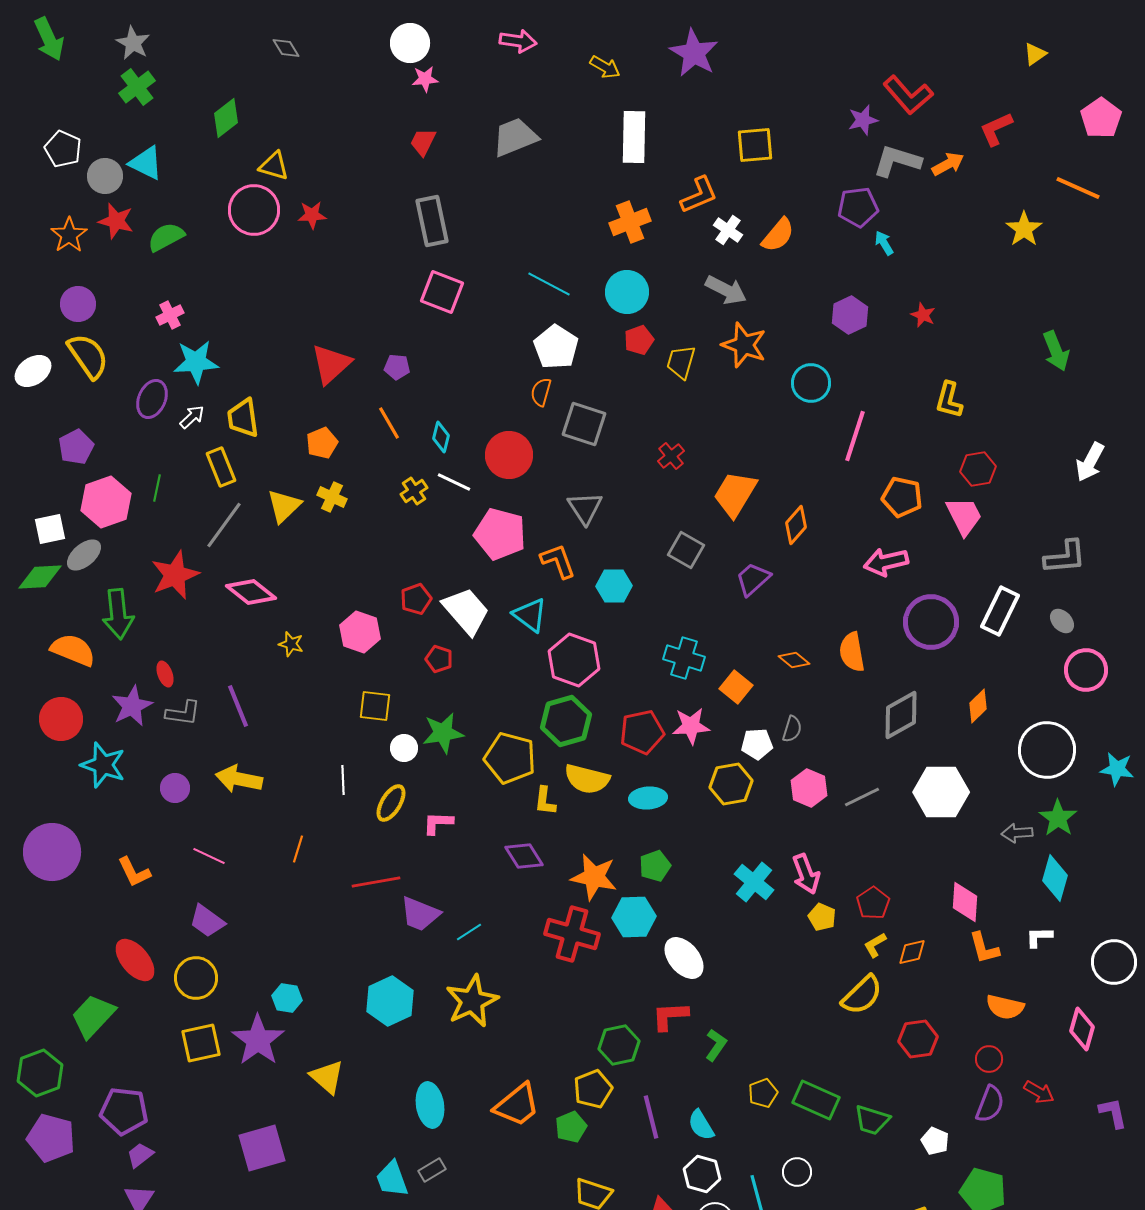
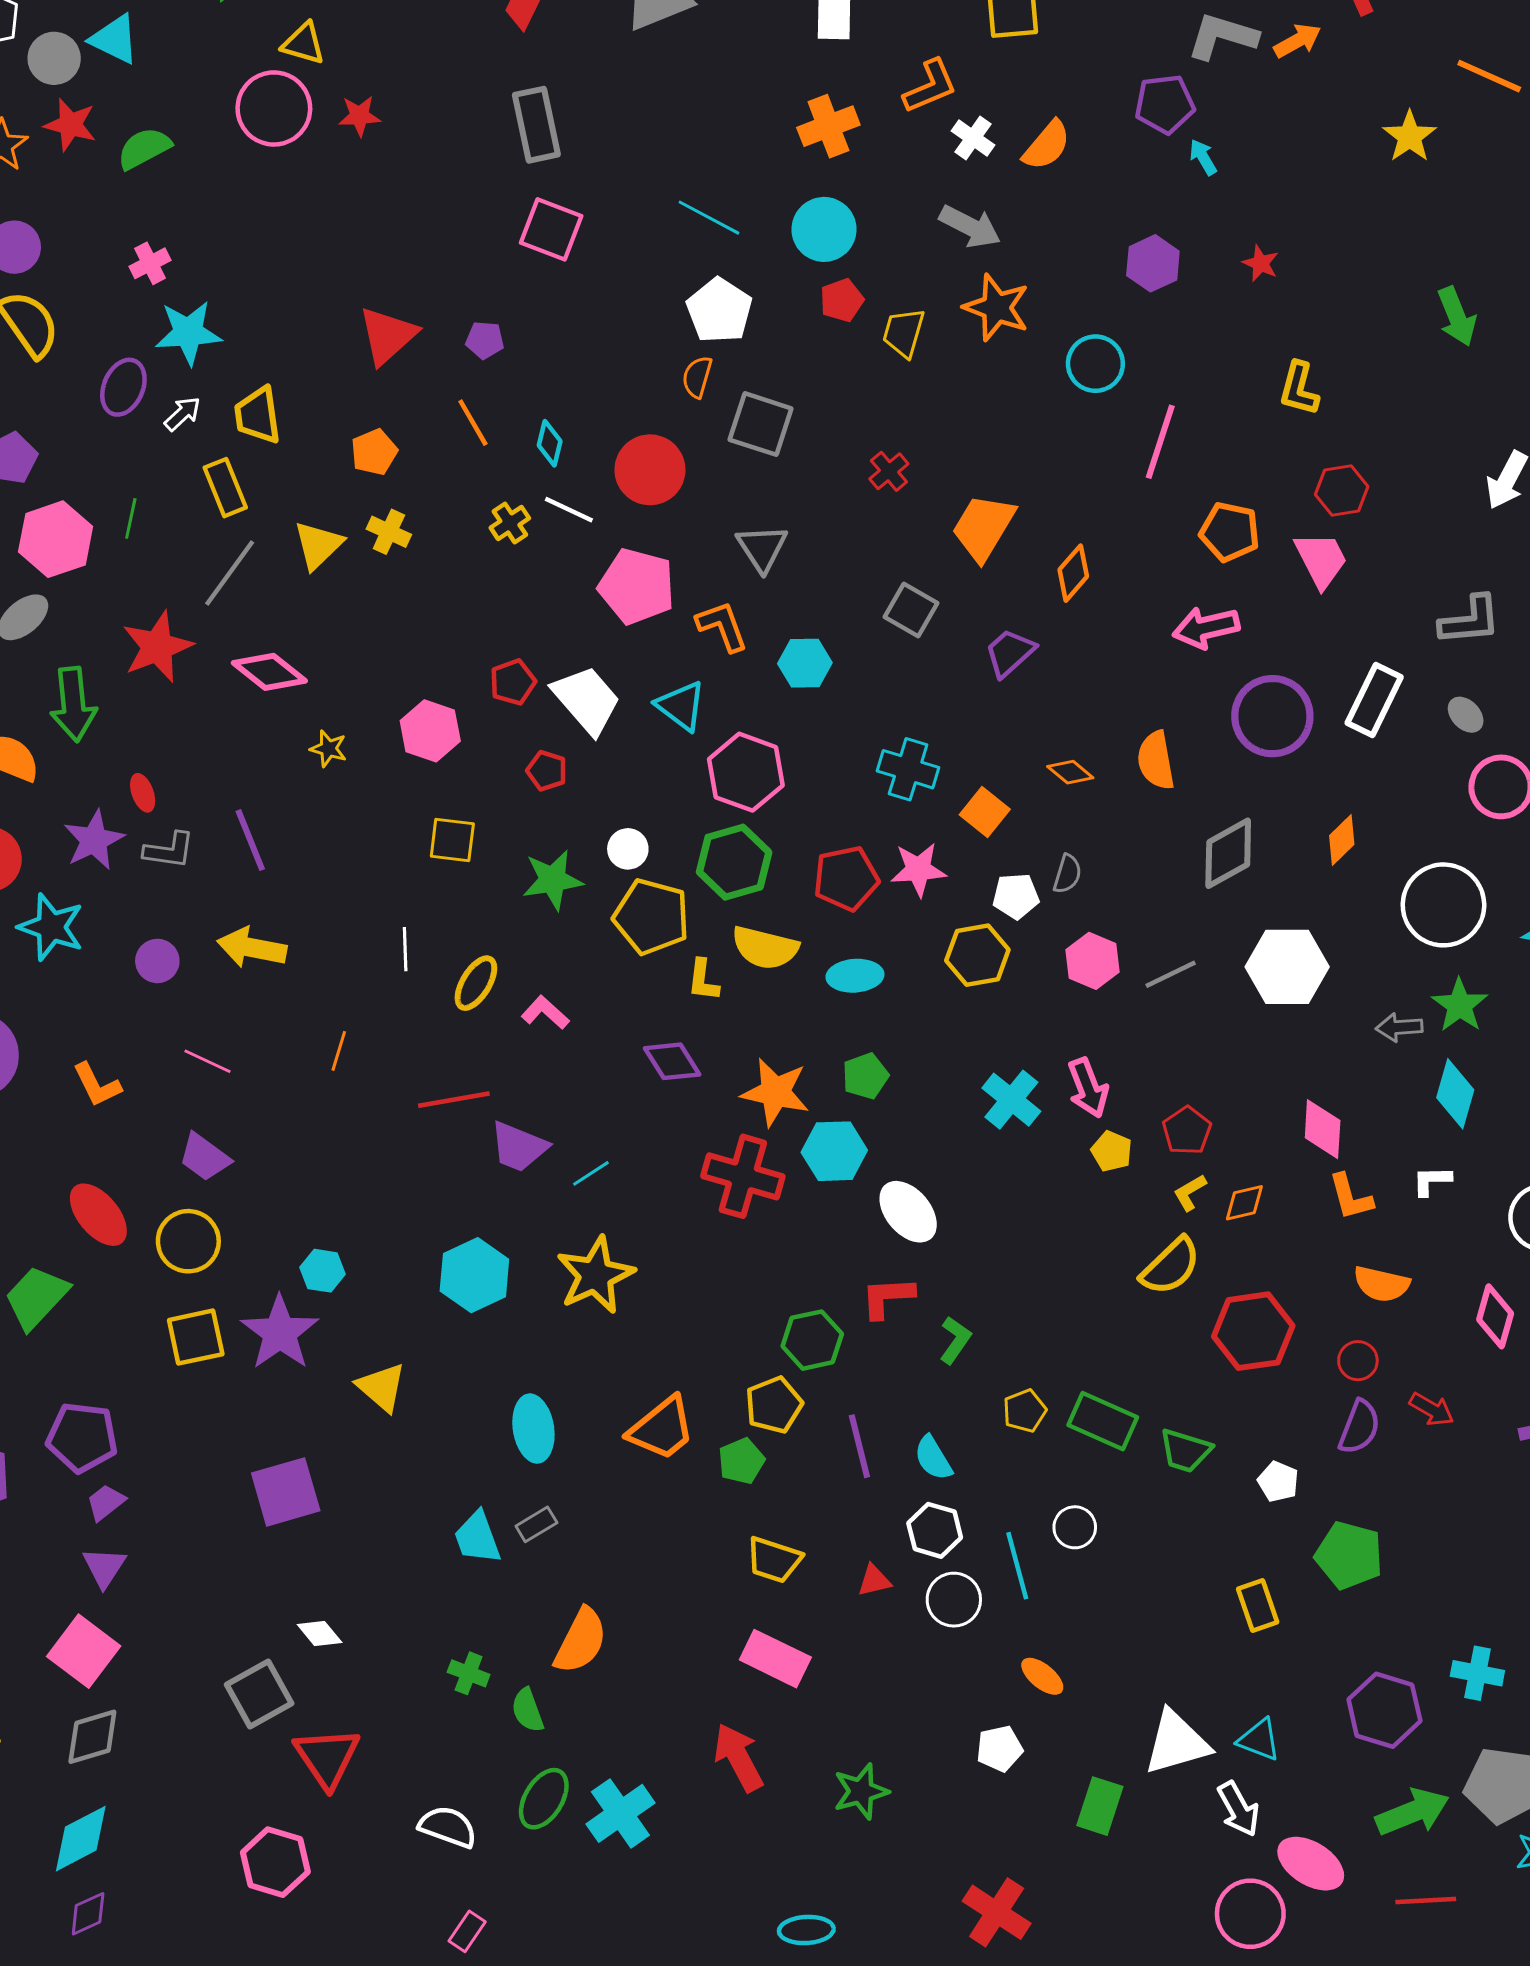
white circle: (404, 748) -> (628, 849), moved
pink L-shape: (438, 823) -> (545, 1013), turned 40
red hexagon: (918, 1039) -> (1253, 1331), size x1.4

